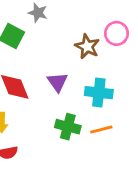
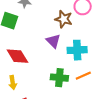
purple triangle: (57, 82) -> (53, 41), moved

